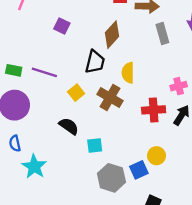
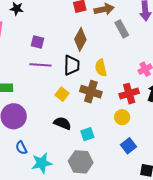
purple line: (44, 72) -> (40, 65), moved
yellow circle: (156, 156) -> (122, 117), moved
cyan star: (34, 167) -> (42, 163), turned -30
gray hexagon: (111, 178) -> (81, 162), moved

